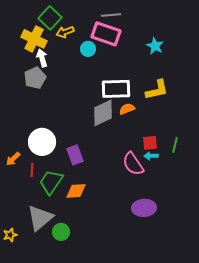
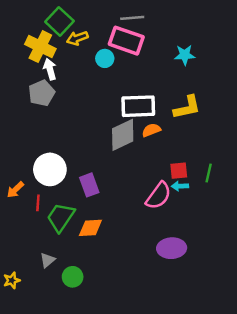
cyan star: (155, 46) -> (185, 55), turned -30
pink semicircle: (133, 164) -> (158, 196), turned -110
gray triangle: (40, 218) -> (48, 260), size x0.5

